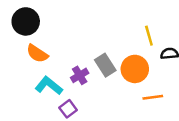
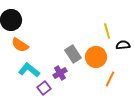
purple cross: (80, 75) -> (60, 73), moved
orange line: (153, 97) -> (110, 79), turned -56

